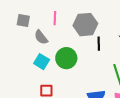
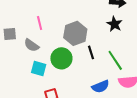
gray hexagon: (85, 25) -> (75, 33), moved
black line: (99, 44) -> (91, 52), moved

